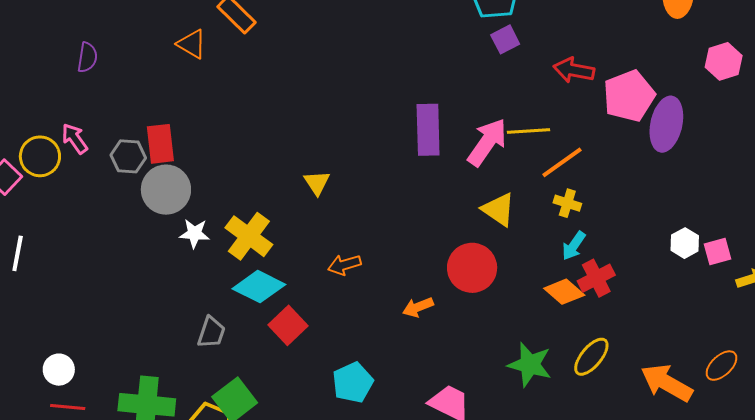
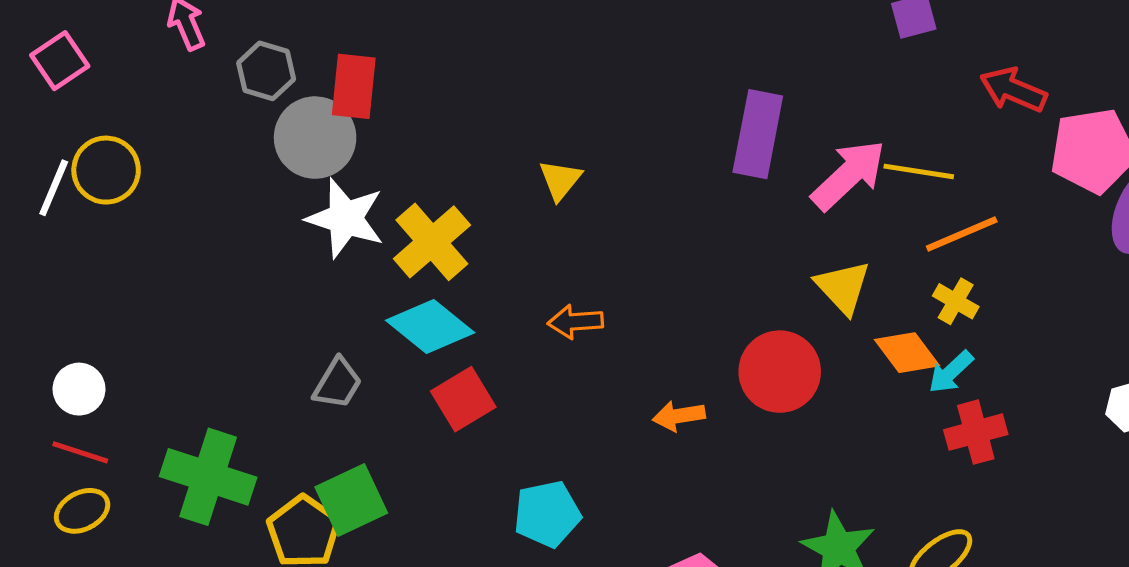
red rectangle: (160, 144) -> (354, 86), moved
yellow circle: (40, 156) -> (106, 170), moved
white star: (194, 233) -> (345, 218), size x1.6
orange diamond: (564, 292) -> (907, 353), moved

